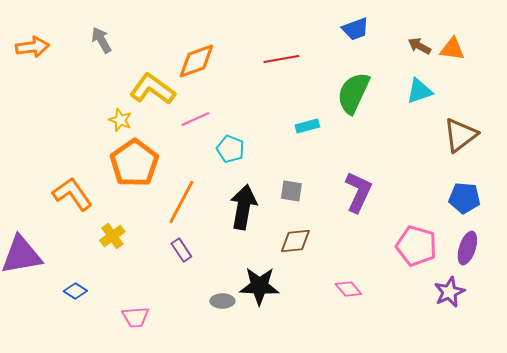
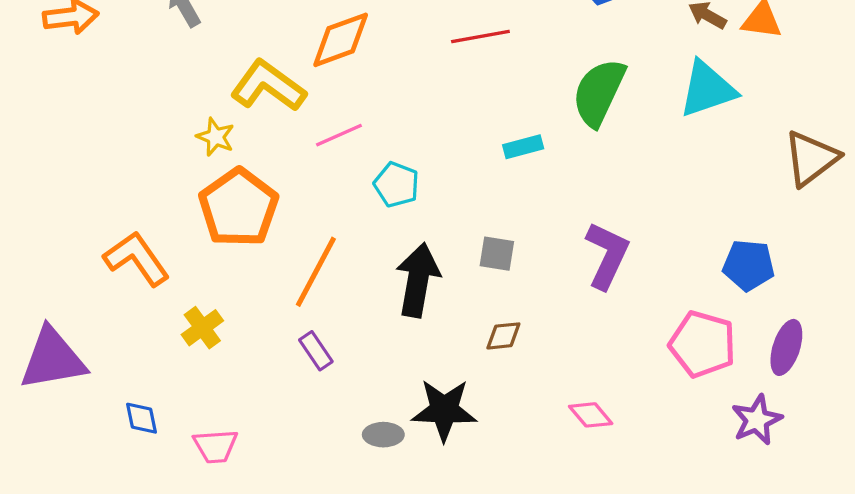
cyan triangle: (419, 91) -> (707, 89), size x1.4
brown triangle: (460, 135) -> (811, 158), moved
blue pentagon: (464, 198) -> (749, 265), moved
brown diamond: (295, 241) -> (503, 336), size x0.7
blue diamond: (75, 291) -> (141, 418), turned 45
pink trapezoid: (135, 317) -> (216, 446), moved

